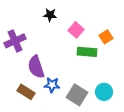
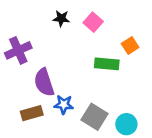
pink square: (76, 30) -> (93, 22), moved
brown rectangle: (26, 92) -> (32, 113), turned -48
cyan circle: (104, 92) -> (126, 124), moved

